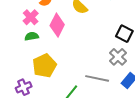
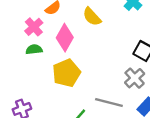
yellow pentagon: (44, 66) -> (66, 73), moved

